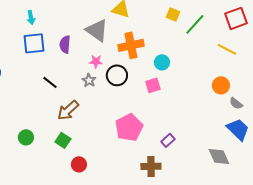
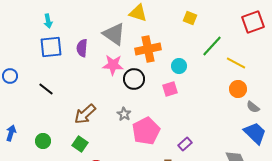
green line: (195, 24) -> (212, 46), moved
yellow line: (227, 49) -> (236, 63), moved
pink star: (96, 61) -> (113, 65), size x1.5
gray star: (89, 80) -> (124, 114), moved
black line: (50, 82) -> (46, 89), moved

